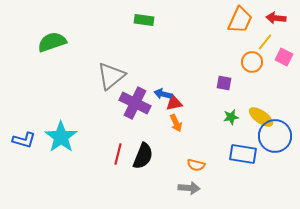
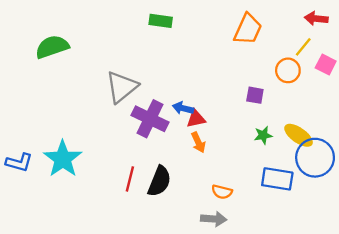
orange trapezoid: (240, 20) -> (248, 29), moved

